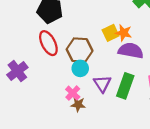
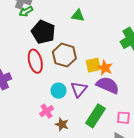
brown hexagon: (80, 50) -> (64, 55), moved
purple triangle: (102, 84) -> (79, 89), moved
brown star: (78, 104) -> (62, 124), moved

